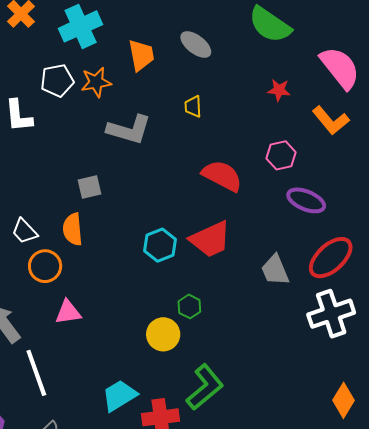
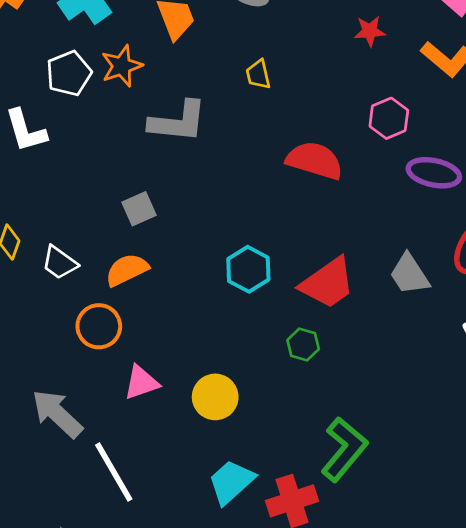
orange semicircle: (73, 229) -> (127, 270), turned 80
white trapezoid: (25, 231) -> (59, 263), moved
red trapezoid: (210, 239) -> (328, 283), moved
yellow circle: (163, 334) -> (215, 397), moved

